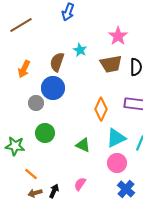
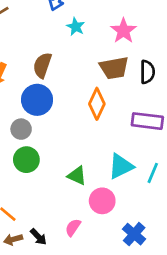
cyan star: (80, 50) -> (76, 27), moved
gray circle: (36, 103) -> (21, 129), moved
orange diamond: (101, 109) -> (97, 104), moved
pink circle: (117, 163) -> (102, 201), moved
black arrow: (54, 191) -> (38, 237), turned 112

